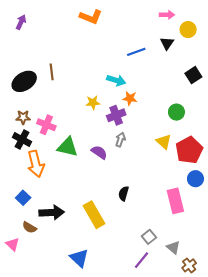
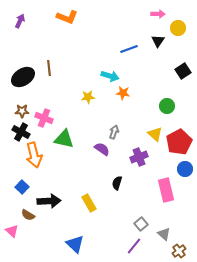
orange L-shape: (91, 17) -> (67, 17), moved
purple cross: (116, 115) -> (139, 157), moved
purple semicircle: (99, 152) -> (102, 149), moved
yellow rectangle: (94, 215) -> (89, 203), size x0.7

